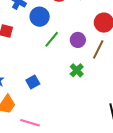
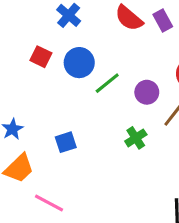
blue circle: (40, 17) -> (79, 63), moved

